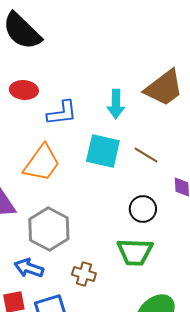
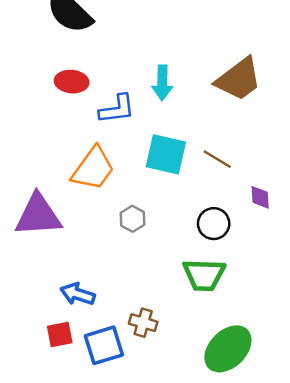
cyan arrow: (116, 104) -> (162, 83), moved
gray hexagon: (49, 229) -> (132, 219), moved, size x0.5
brown cross: (84, 274) -> (143, 323), moved

